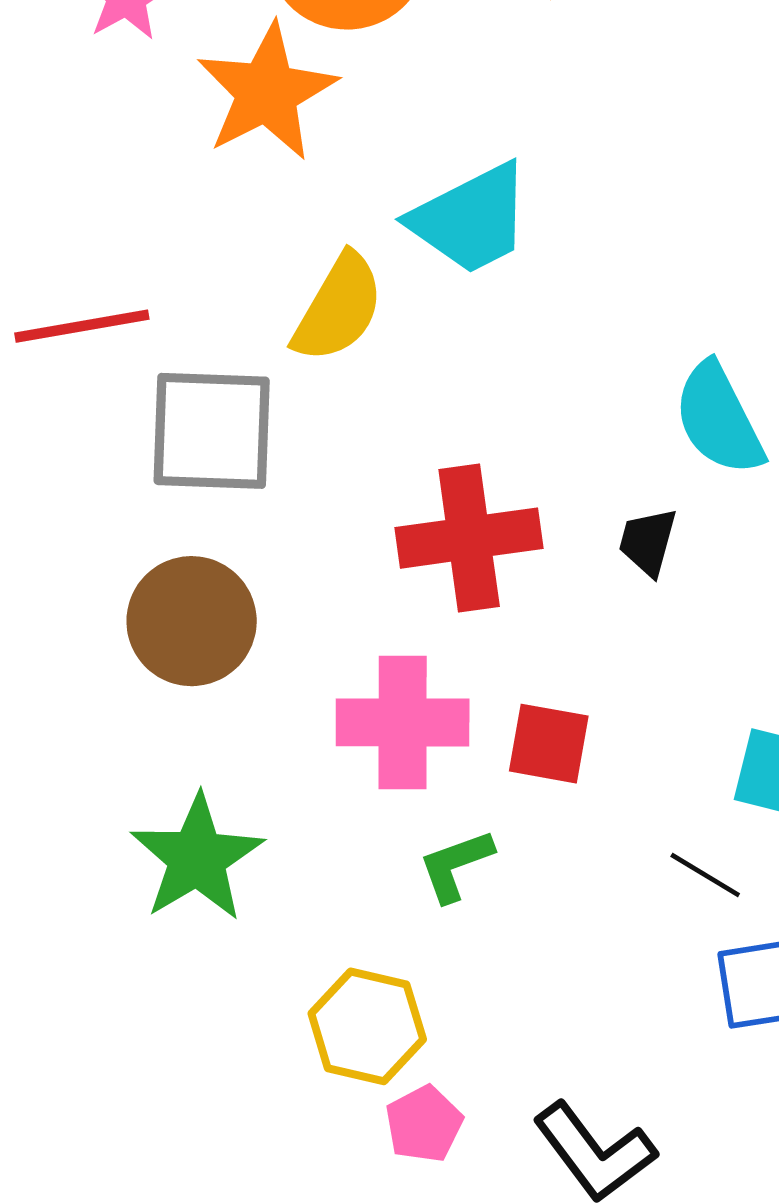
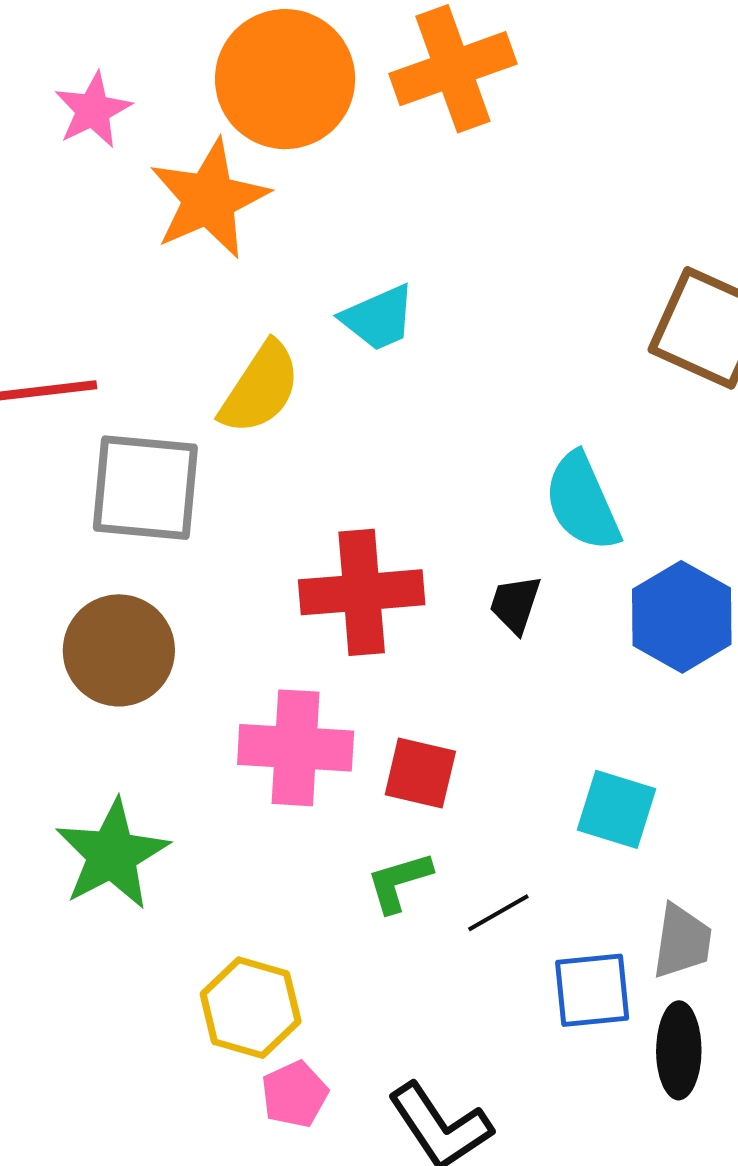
cyan trapezoid: (471, 219) -> (378, 318), size x0.7
green L-shape: (456, 865) -> (399, 882), moved
black line: (705, 875) -> (498, 913), moved, turned -64

